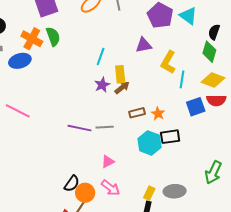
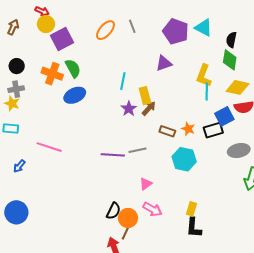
blue ellipse: (20, 61) -> (75, 95), moved
yellow L-shape: (168, 62) -> (204, 76), moved
brown rectangle: (137, 113) -> (167, 131), turned 42
black rectangle: (170, 137) -> (213, 130), moved
gray ellipse: (175, 191) -> (239, 151), moved

